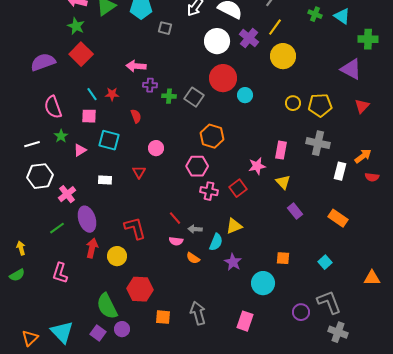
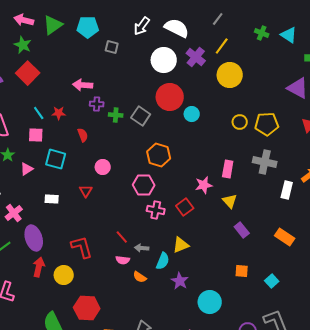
orange square: (283, 258) -> (242, 271), moved

